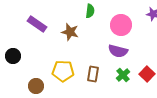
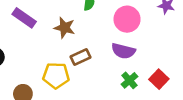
brown rectangle: (93, 74) -> (80, 57), moved, turned 56

